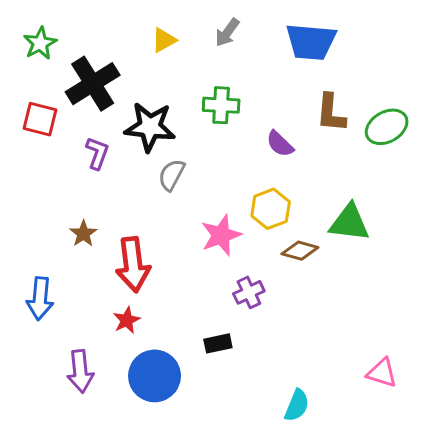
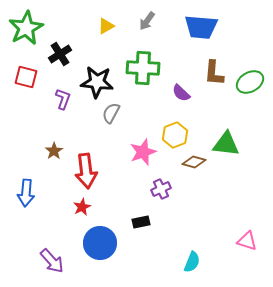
green star: (40, 43) -> (26, 28), size x1.6
black cross: (93, 84) -> (60, 54), size x0.7
green cross: (221, 105) -> (143, 68), size x1.4
purple arrow: (80, 371) -> (52, 261), moved, turned -36

